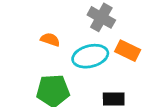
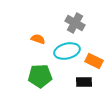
orange rectangle: (128, 51) -> (94, 61), moved

